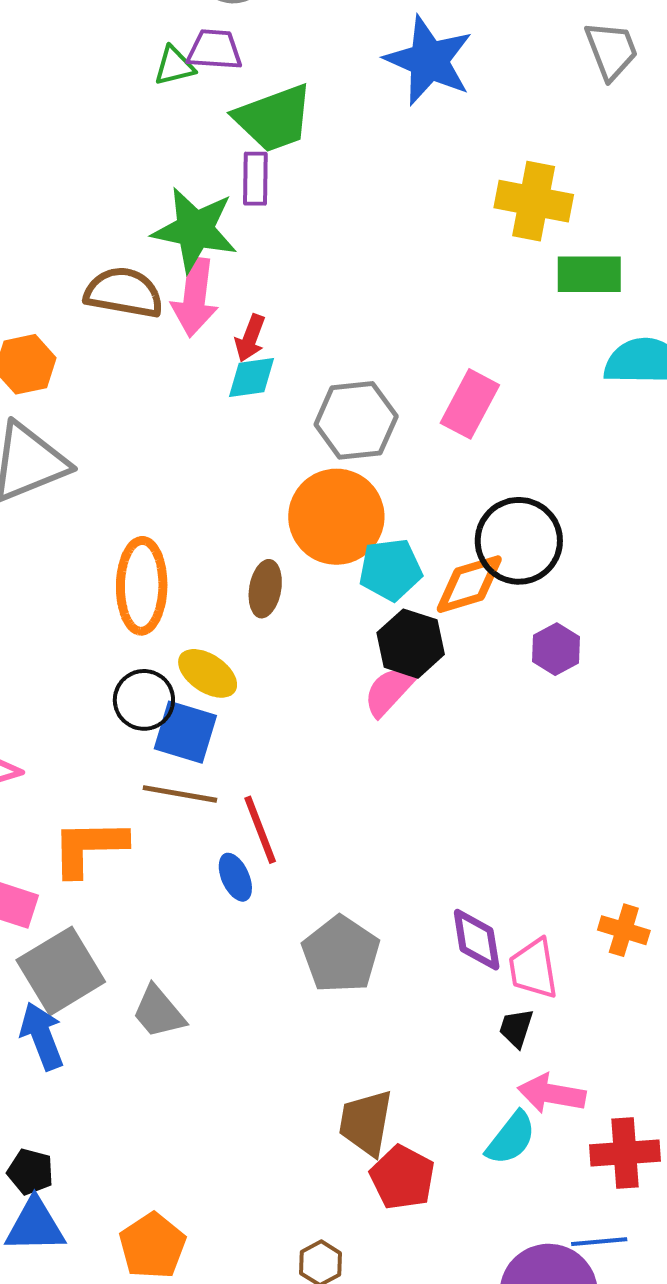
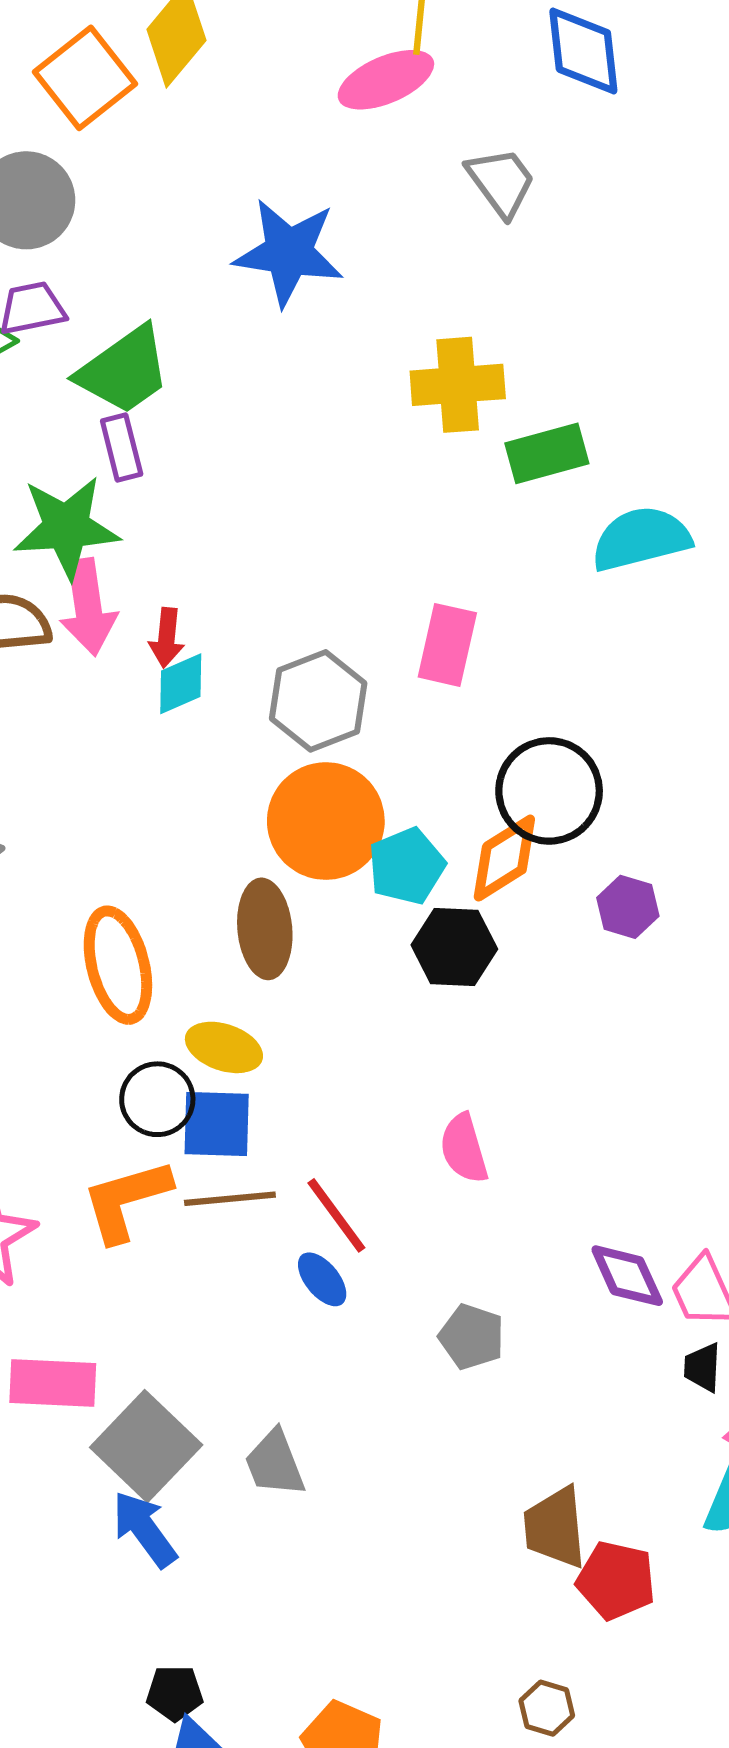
brown ellipse: (265, 589) -> (265, 929), size x1.4
pink semicircle: (389, 691) -> (464, 1149), moved, turned -44
orange L-shape: (89, 847) -> (126, 1200), moved
gray pentagon: (341, 954) -> (472, 1337), size x0.7
gray trapezoid: (159, 1012) -> (275, 1463), turned 34

